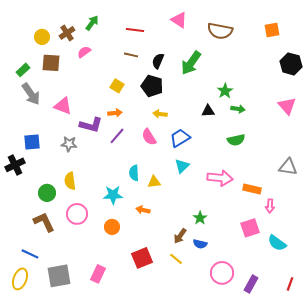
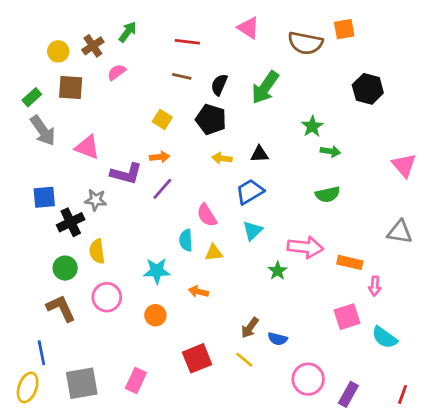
orange square: (272, 30) -> (344, 29), moved
black hexagon: (291, 64) -> (368, 89), moved
pink triangle: (287, 106) -> (404, 165), moved
black triangle: (208, 111) -> (260, 154), moved
pink semicircle: (149, 137) -> (207, 215), moved
black cross: (15, 165) -> (71, 222), moved
green star: (200, 218) -> (278, 271), moved
blue line: (30, 254) -> (41, 353), turned 54

